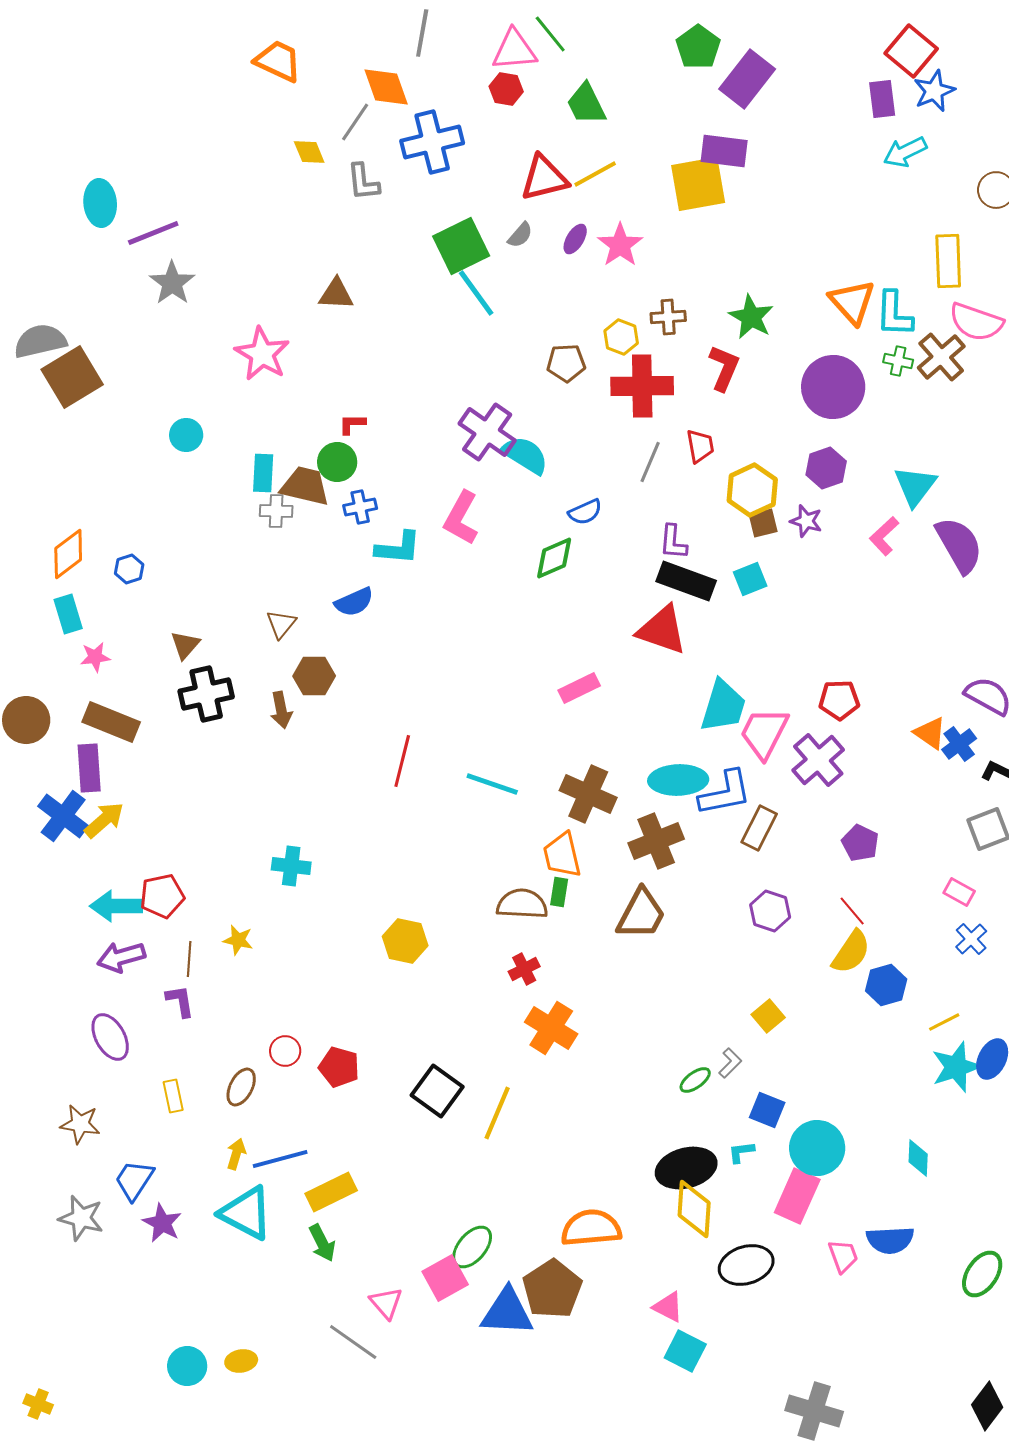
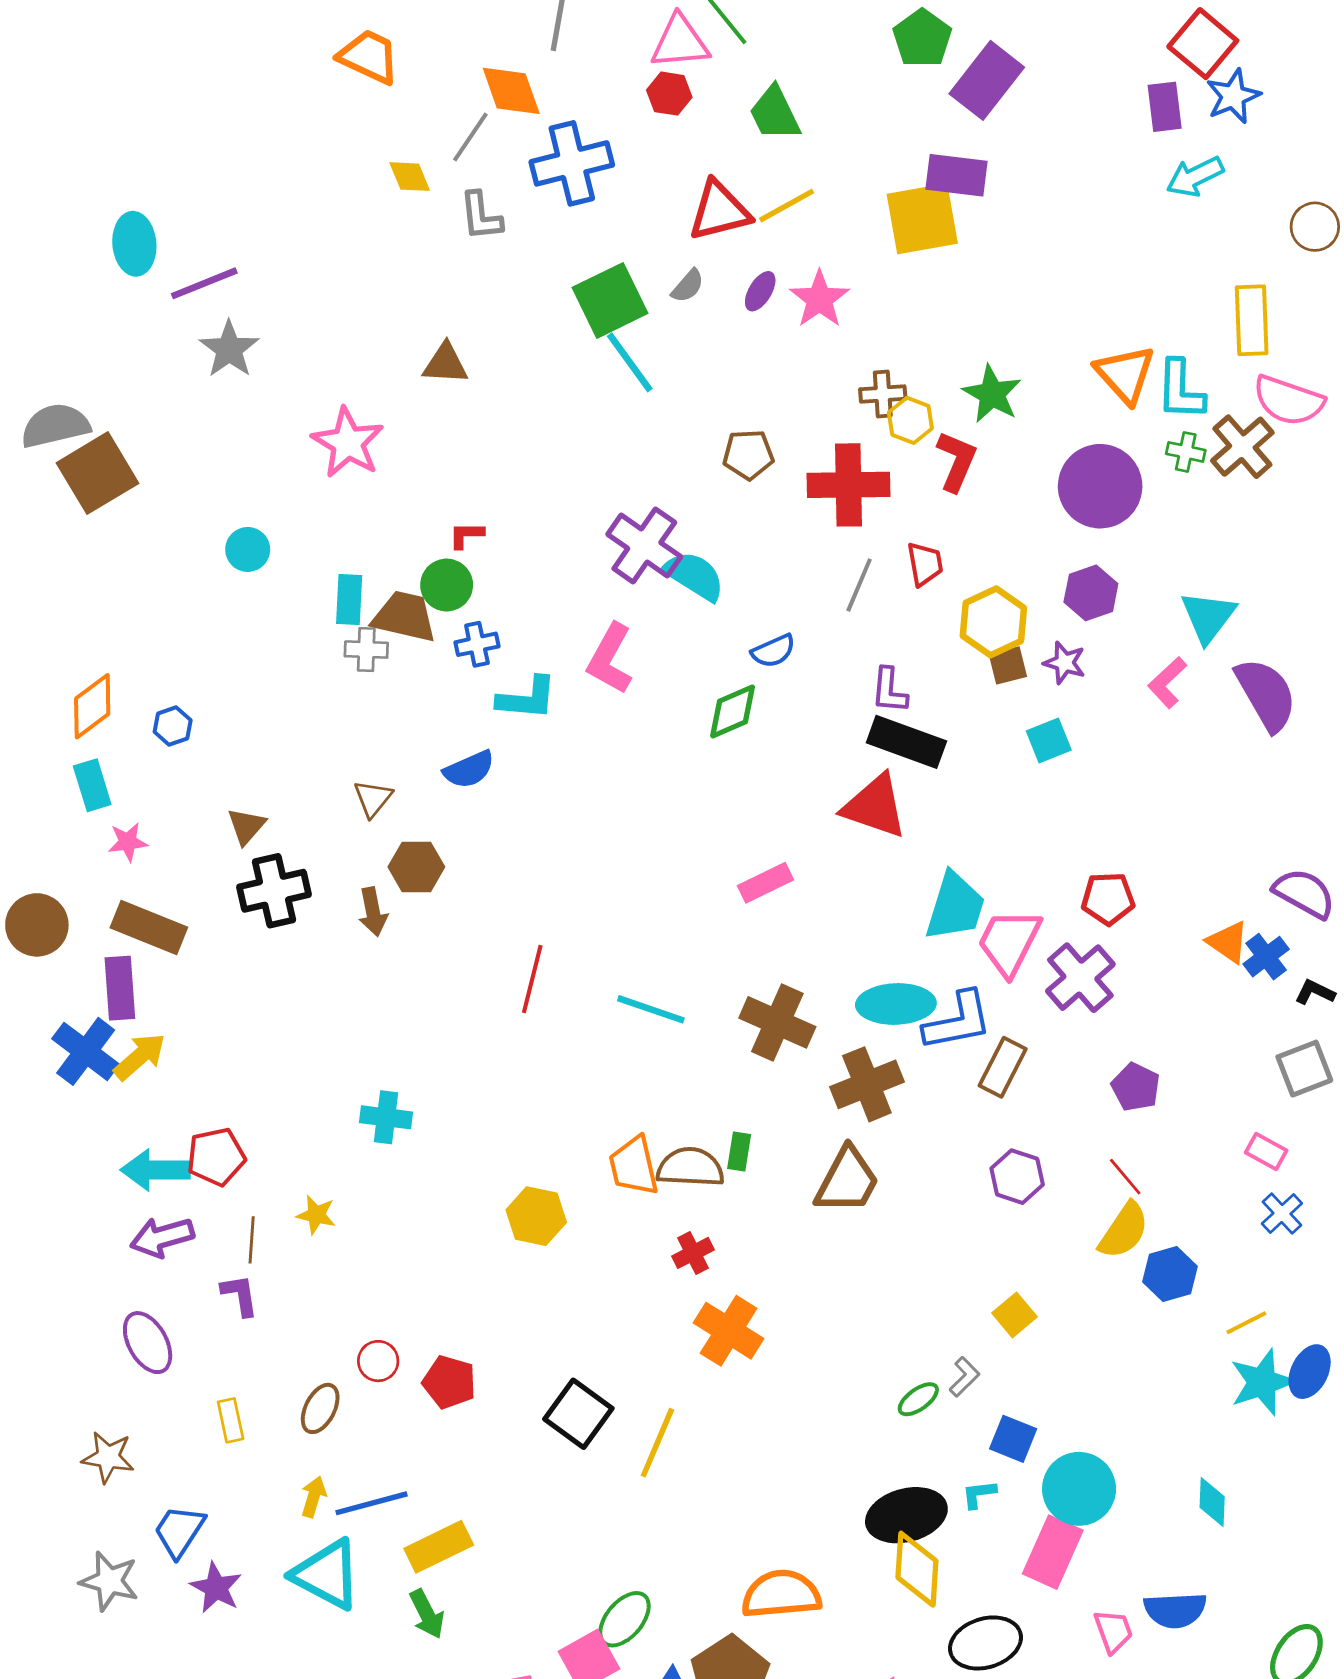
yellow hexagon: (621, 337) -> (910, 420), moved
cyan square: (750, 579) -> (1049, 740), moved
orange trapezoid: (562, 855) -> (634, 1166), moved

